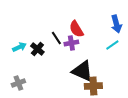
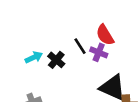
purple cross: (71, 43) -> (99, 52), turned 32

